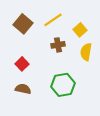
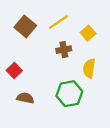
yellow semicircle: (86, 52) -> (89, 68), moved
red square: (22, 64) -> (14, 71), moved

